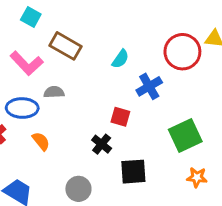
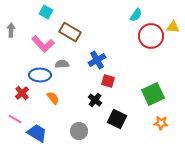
cyan semicircle: (120, 59) -> (136, 15), moved
blue cross: (149, 86) -> (97, 60), moved
black square: (133, 172) -> (117, 119), turned 30

